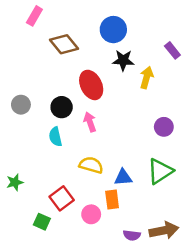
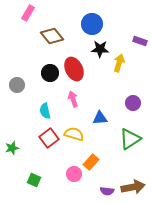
purple rectangle: (172, 50) -> (140, 41), turned -32
black circle: (62, 107) -> (50, 73), moved
blue triangle: (123, 177) -> (100, 118), moved
red square: (62, 198) -> (49, 138), moved
orange rectangle: (112, 200) -> (91, 162), turned 49

